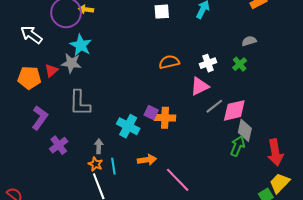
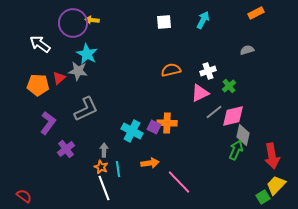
green cross: (240, 64) -> (229, 86), moved
gray L-shape: (80, 103) -> (86, 109), turned -116
purple square: (151, 113) -> (154, 127), moved

